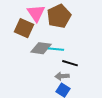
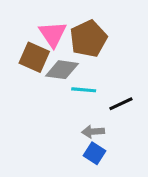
gray diamond: (41, 48) -> (62, 70), moved
black line: (70, 63) -> (121, 104), moved, turned -42

